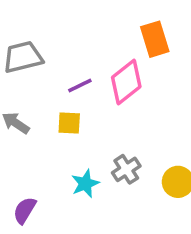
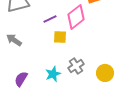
yellow square: (69, 123) -> (60, 37), moved
purple semicircle: (25, 210) -> (21, 79), moved

